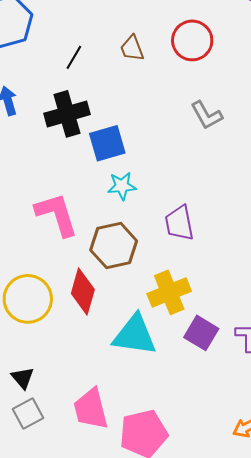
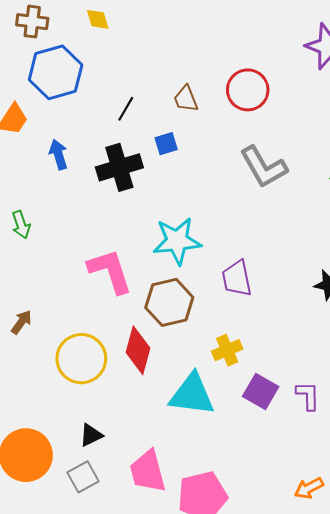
gray L-shape: (207, 115) -> (263, 167), size x1.4
blue square: (107, 143) -> (166, 144), moved, size x0.6
cyan star: (122, 186) -> (177, 241), size x1.6
yellow cross: (169, 292) -> (227, 350), size x0.7
black triangle: (23, 378) -> (91, 435), moved, turned 45

